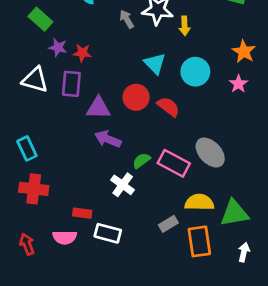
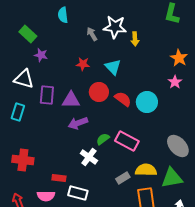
red star: (82, 53) -> (83, 64), moved
cyan circle: (195, 72) -> (147, 102), moved
purple rectangle: (71, 84) -> (47, 95), moved
purple arrow: (108, 139) -> (78, 123), turned -42
cyan rectangle: (27, 148) -> (18, 112), moved, turned 42
gray ellipse: (210, 153) -> (178, 146), moved
gray rectangle: (168, 224) -> (123, 178), moved

